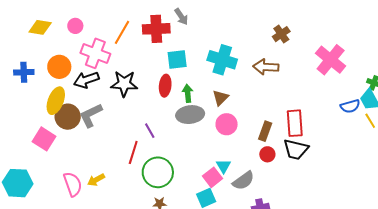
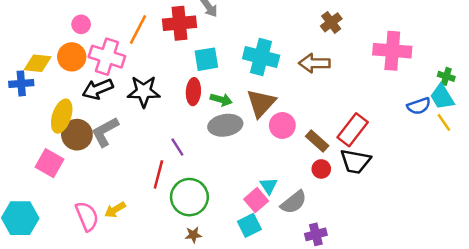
yellow diamond: (40, 27) -> (38, 63), moved
pink cross: (331, 60) -> (392, 51), turned -32
orange circle: (59, 67) -> (72, 57), moved
green arrow: (188, 93) -> (221, 100), turned 114
brown triangle: (220, 98) -> (261, 103), size x1.5
red rectangle: (295, 123) -> (353, 130), turned 44
pink circle: (227, 124) -> (282, 125), moved
brown rectangle: (265, 131) -> (317, 141), turned -66

